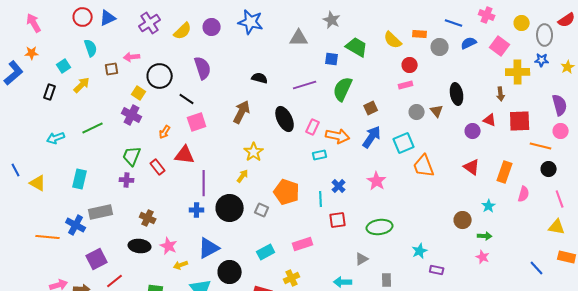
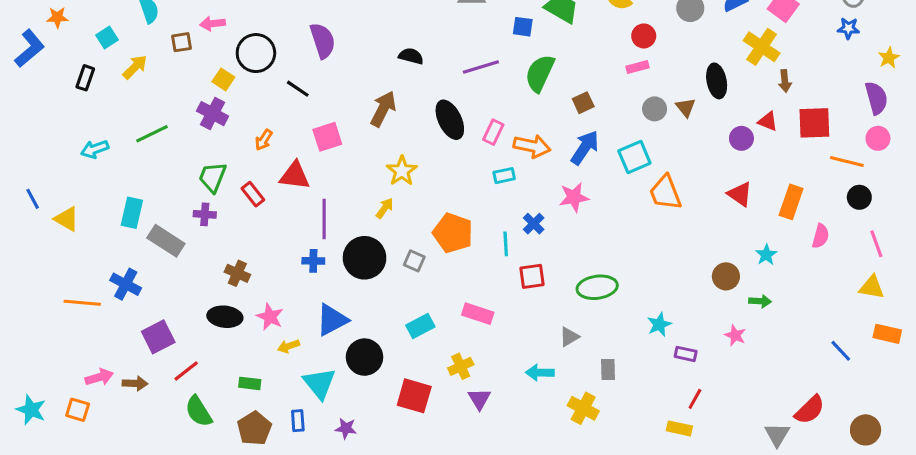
yellow star: (568, 67) -> (889, 58), moved
yellow cross: (518, 72) -> (762, 47), moved, turned 35
pink square: (197, 122) -> (327, 137), moved
pink star: (377, 181) -> (574, 197), moved, turned 30
gray rectangle: (101, 212) -> (166, 241), moved, turned 45
pink rectangle: (303, 244) -> (478, 314), turned 36
pink star: (483, 257) -> (735, 335), moved

